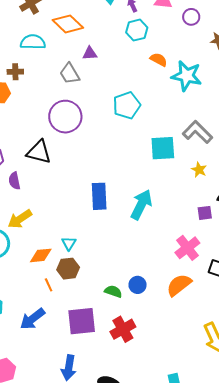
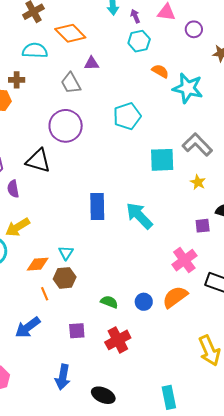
cyan arrow: (141, 205) -> (139, 216), turned -72
blue circle: (138, 285) -> (144, 302), moved
purple square: (82, 321) -> (77, 331), size x0.6

